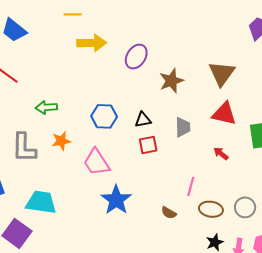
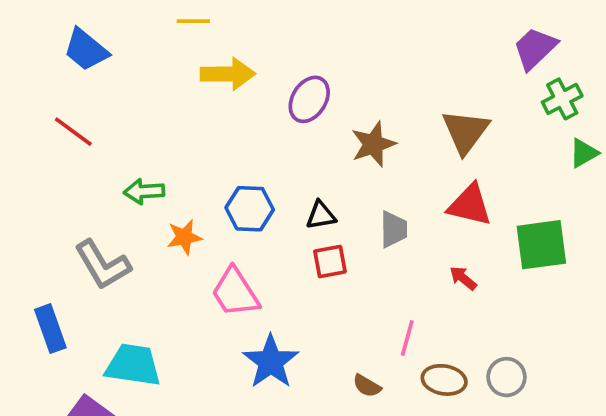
orange star: (61, 141) -> (184, 237), moved
gray L-shape: (24, 148) -> (103, 265), turned -32

